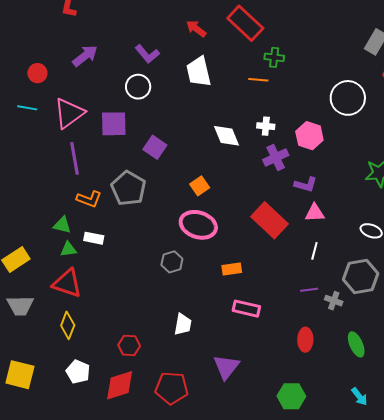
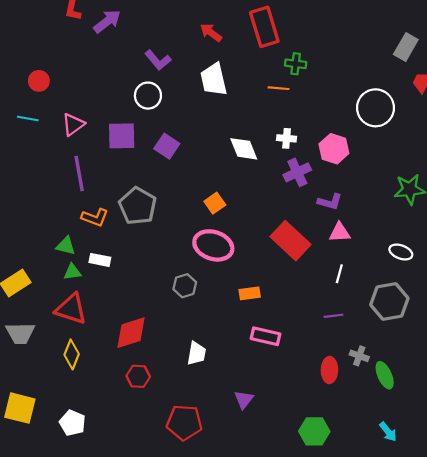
red rectangle: (245, 23) -> (264, 27), turned 30
purple arrow: (85, 56) -> (107, 21), moved
pink triangle: (69, 113) -> (73, 124), size x0.7
purple square: (155, 147) -> (167, 146), moved
gray cross: (334, 301) -> (359, 356), moved
purple triangle: (226, 367) -> (244, 400), size x0.7
white pentagon: (78, 372) -> (73, 423), moved
red diamond: (120, 385) -> (131, 333), moved

